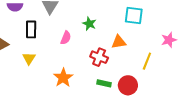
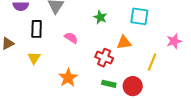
green star: (89, 24) -> (100, 17), moved
pink semicircle: (66, 38) -> (71, 38), turned -80

